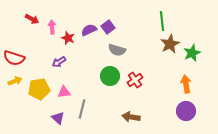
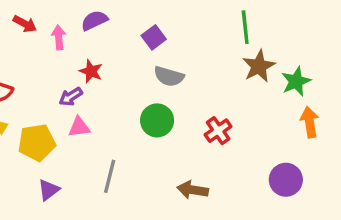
purple semicircle: (89, 30) -> (94, 20), moved
red star: (68, 38) -> (91, 71), moved
red cross: (135, 80) -> (218, 131), moved
orange arrow: (186, 84) -> (310, 122), moved
pink triangle: (64, 92) -> (79, 127), moved
purple triangle: (58, 118) -> (49, 190), moved, turned 40

